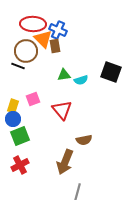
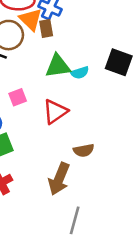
green triangle: (64, 75) -> (58, 66), size x1.5
red triangle: (62, 110) -> (55, 111), turned 35

